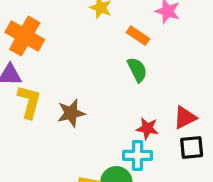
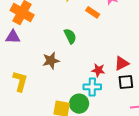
green semicircle: (137, 70) -> (70, 36), moved
yellow L-shape: (29, 102) -> (20, 81), moved

